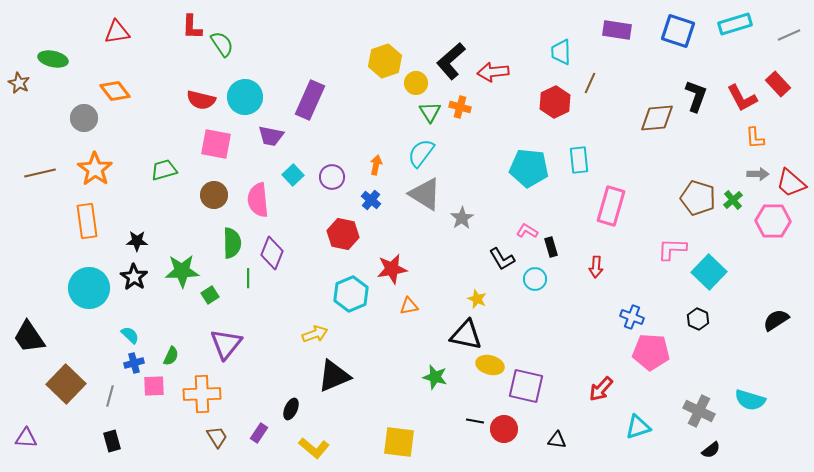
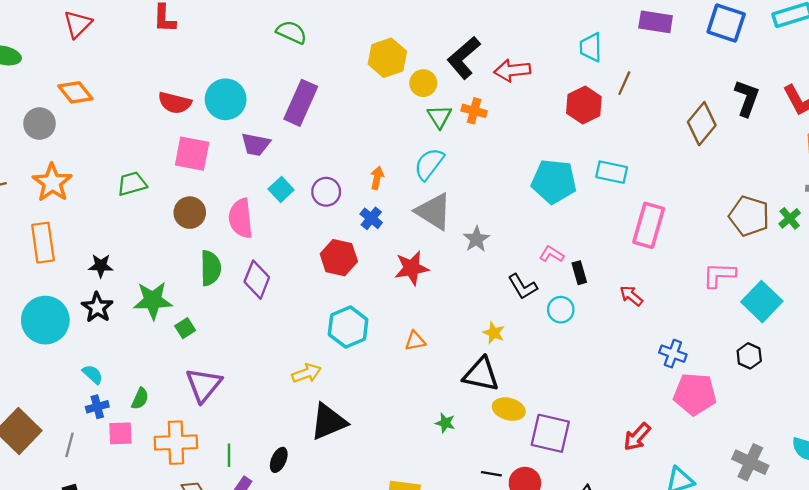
red triangle: (117, 32) -> (78, 24), turned -36
green semicircle: (222, 44) -> (291, 32), moved, turned -32
brown diamond: (657, 118) -> (702, 124), turned -45
cyan rectangle: (579, 160) -> (612, 172), turned -72
red arrow: (596, 267) -> (631, 296), turned 125
red star: (392, 269) -> (412, 268), moved
green line: (248, 278) -> (229, 455), moved
green star: (435, 377) -> (445, 423), size x0.7

